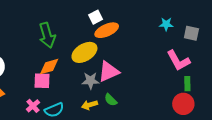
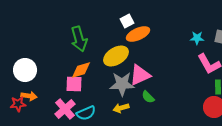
cyan star: (166, 24) -> (197, 38), moved
gray star: (90, 81) -> (122, 84), size x1.4
green semicircle: (111, 100) -> (148, 97), moved
pink cross: (33, 106) -> (65, 109), size x1.5

